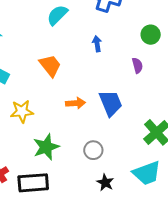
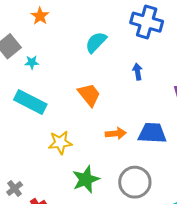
blue trapezoid: (111, 103) -> (152, 133), turned -64
gray circle: (93, 150) -> (135, 182), size x1.6

